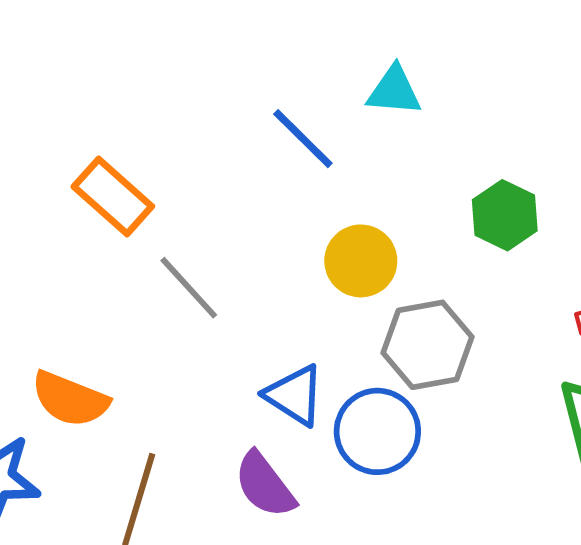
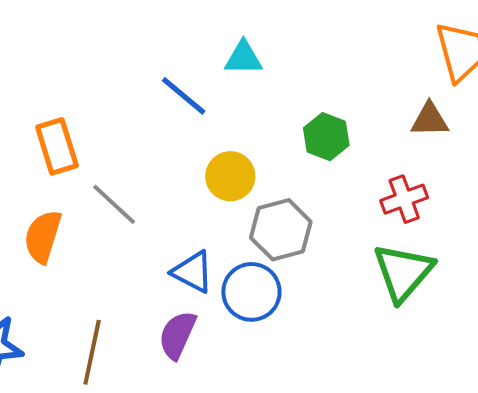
orange rectangle: (113, 196) -> (57, 146), turned 36
orange semicircle: (70, 399) -> (43, 237), moved, turned 90
purple semicircle: (265, 485) -> (177, 335), turned 66

